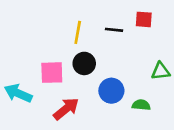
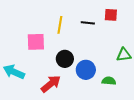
black circle: (84, 63) -> (65, 59), moved
pink square: (52, 73) -> (36, 42), moved

